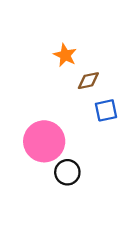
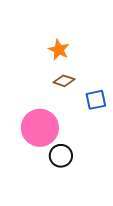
brown diamond: (88, 81) -> (64, 81), moved, turned 30

